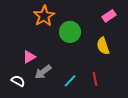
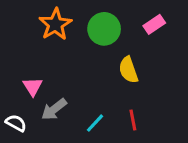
green circle: (70, 32) -> (104, 29), moved
yellow semicircle: (103, 46) -> (128, 70), moved
pink triangle: (29, 57) -> (33, 87), turned -32

